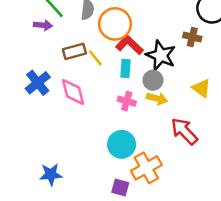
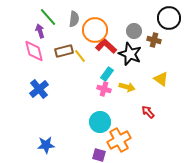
purple arrow: (43, 25) -> (40, 31), turned -112
cyan rectangle: (125, 68) -> (107, 74), moved, turned 32
gray circle: (153, 80) -> (134, 31), moved
blue cross: (38, 83) -> (39, 89), moved
pink diamond: (73, 92) -> (34, 51), moved
red arrow: (184, 131) -> (148, 112), size x0.6

